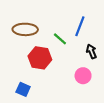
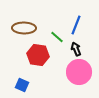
black arrow: (91, 52) -> (76, 49), moved
pink circle: (83, 76) -> (79, 72), size x1.6

